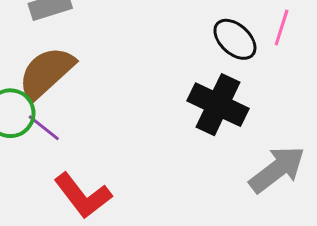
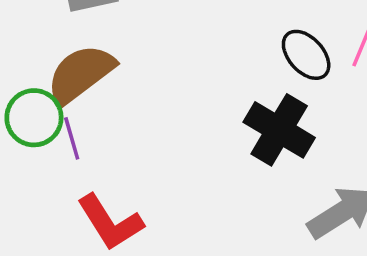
purple line: (44, 128) -> (72, 138), turned 30

